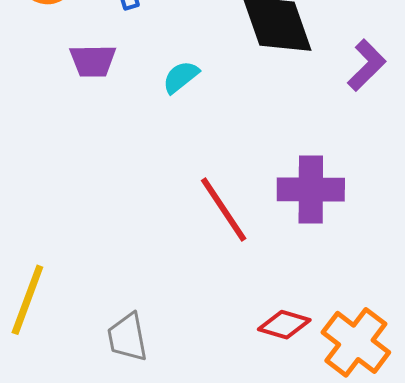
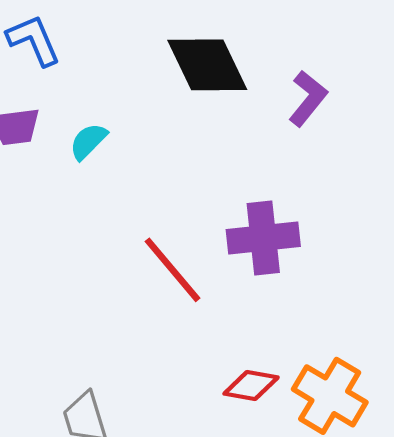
cyan semicircle: (181, 77) -> (88, 141), moved

